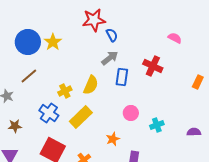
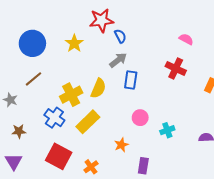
yellow star: (53, 42) -> (74, 43), moved
red cross: (153, 66) -> (176, 68), moved
yellow cross: (65, 91) -> (71, 95), size x1.5

